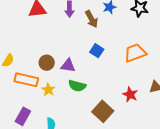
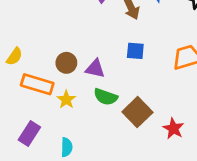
blue square: (97, 51) -> (135, 51), turned -32
red star: (130, 95) -> (173, 128), moved
brown square: (103, 111) -> (137, 112), moved

